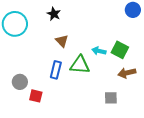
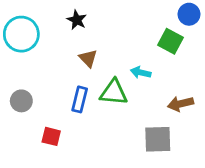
green square: (120, 50) -> (171, 41), moved
gray circle: (20, 82) -> (21, 101), moved
gray square: (111, 98) -> (158, 139), size x1.5

